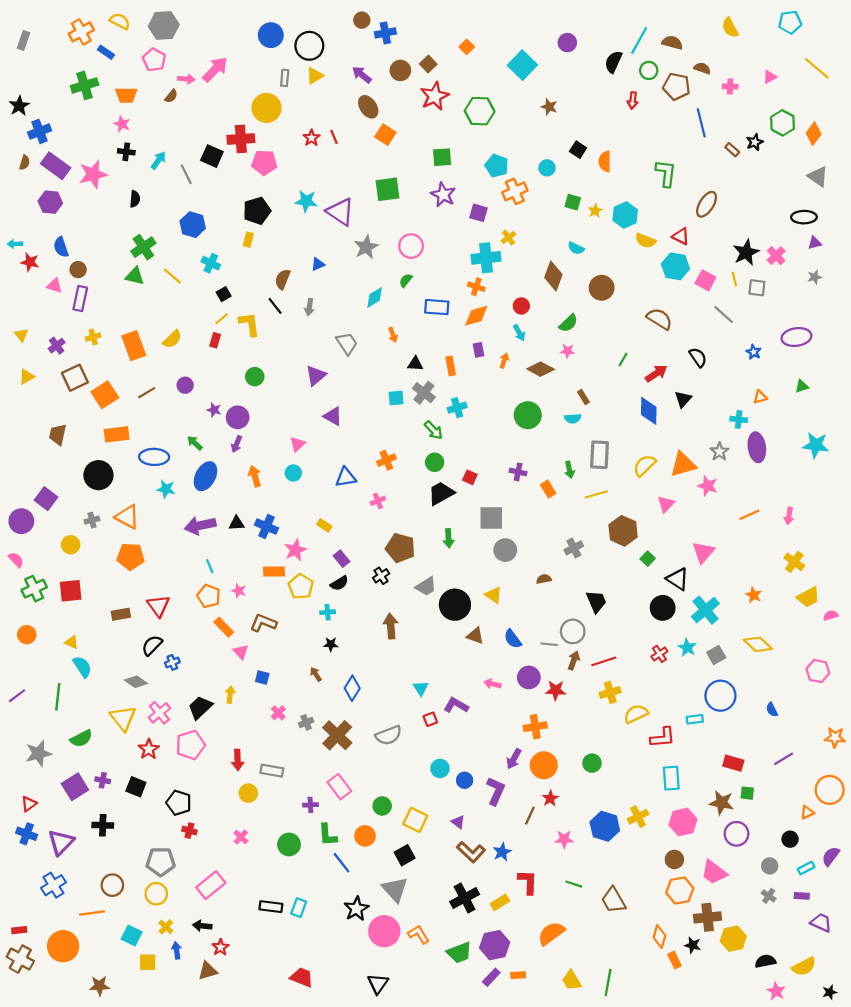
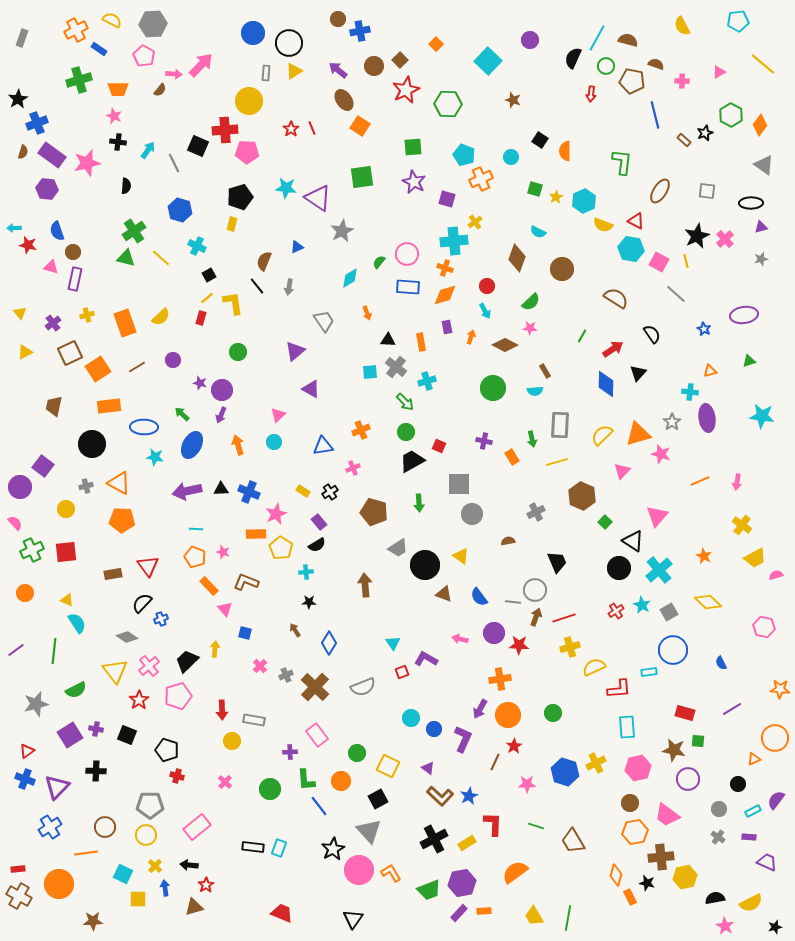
pink circle: (411, 246) -> (407, 254), moved
gray square: (757, 288) -> (707, 191), moved
cyan line: (210, 566) -> (196, 529), turned -64
black cross: (381, 576) -> (330, 492), moved

